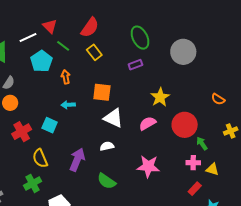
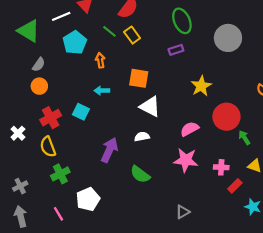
green line: (63, 46) -> (109, 31), moved
pink semicircle: (148, 123) -> (190, 129), moved
yellow semicircle: (40, 158) -> (48, 147), moved
pink cross: (193, 163) -> (221, 167), moved

